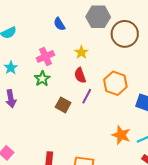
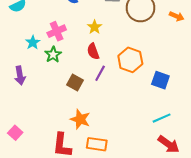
cyan star: (11, 68) -> (33, 42), moved
orange star: (121, 135) -> (80, 119), moved

